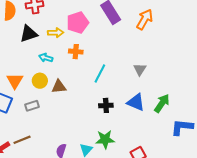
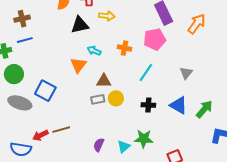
pink pentagon: (78, 23) -> (155, 39), moved
yellow arrow: (56, 33) -> (107, 16), moved
orange triangle: (15, 81) -> (78, 65), moved
yellow circle: (40, 81) -> (116, 98), moved
gray rectangle: (32, 106) -> (98, 99), moved

